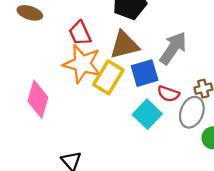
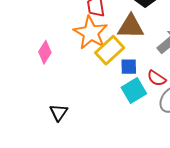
blue square: (145, 73) -> (129, 67), moved, size x0.7
pink diamond: (38, 99) -> (45, 52), size x0.7

